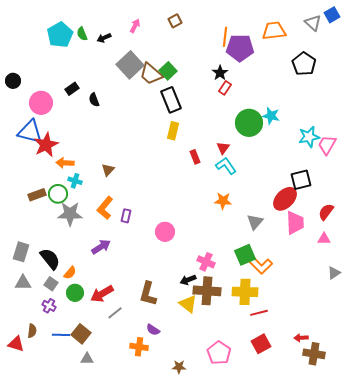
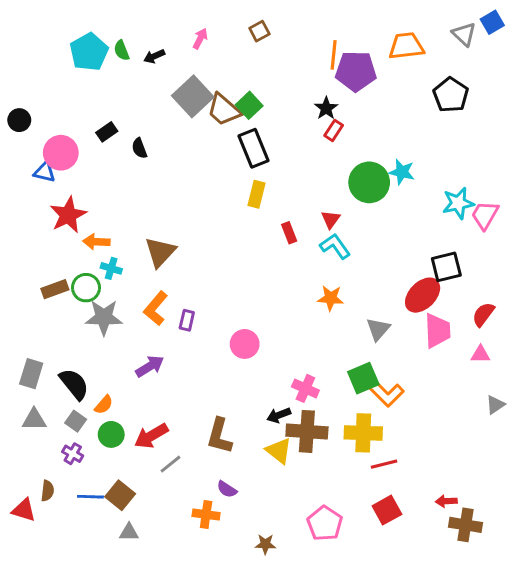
blue triangle: (30, 132) -> (44, 172), moved, size x0.6
brown triangle: (108, 170) -> (160, 252), size x1.6

